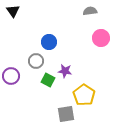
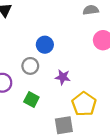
green square: (48, 80) -> (31, 100), moved

